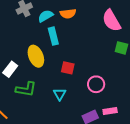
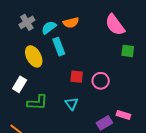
yellow ellipse: (36, 56) -> (34, 56), moved
pink circle: (96, 84) -> (101, 81), moved
pink rectangle: (110, 111) -> (123, 115), turned 32

